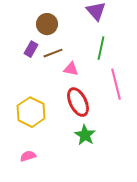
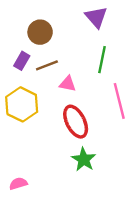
yellow hexagon: (31, 112) -> (22, 104), moved

